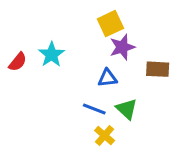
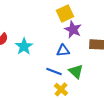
purple star: (122, 47) -> (73, 29), turned -30
cyan star: (52, 54) -> (24, 46), moved

